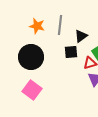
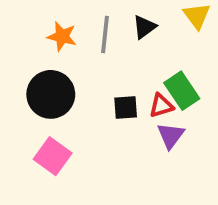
black triangle: (81, 36) -> (144, 27), moved
black square: (71, 52) -> (126, 107), moved

